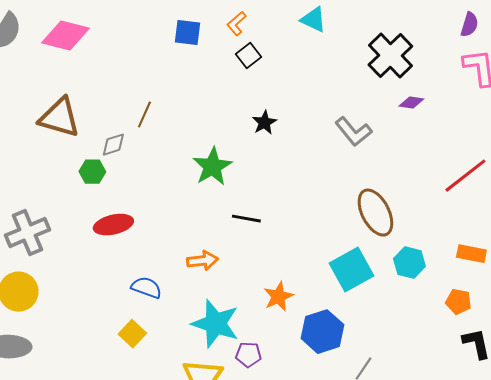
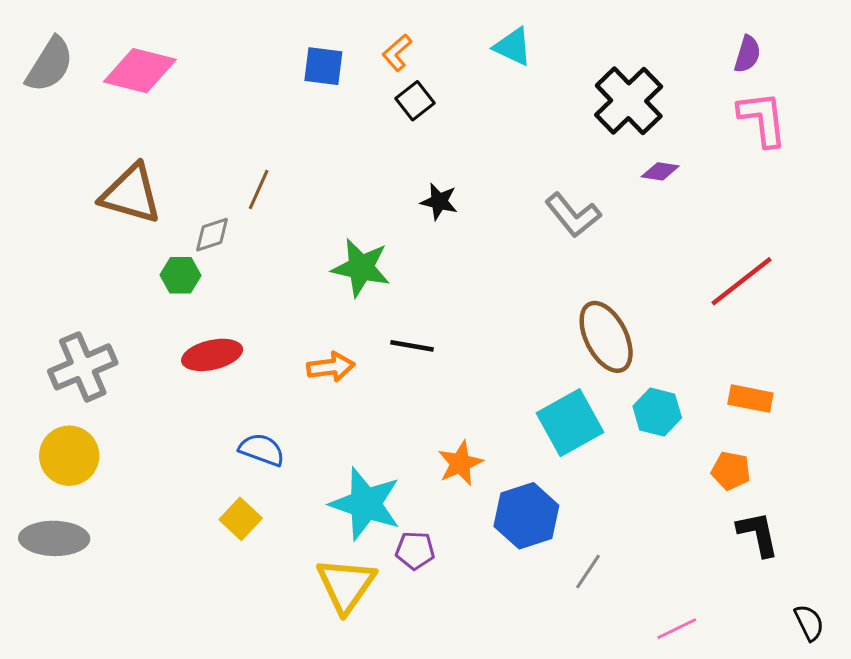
black star: (264, 123) -> (439, 202), turned -30
green star: (212, 167) -> (361, 268), turned -30
orange arrow: (202, 261) -> (331, 367), moved

